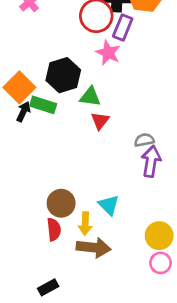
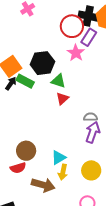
cyan triangle: (109, 205) -> (59, 158), turned 35
yellow arrow: (85, 224) -> (63, 172), moved
red semicircle: (54, 229) -> (18, 168), turned 70
yellow circle: (159, 236) -> (91, 170), moved

